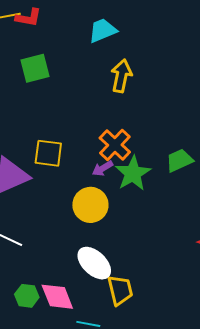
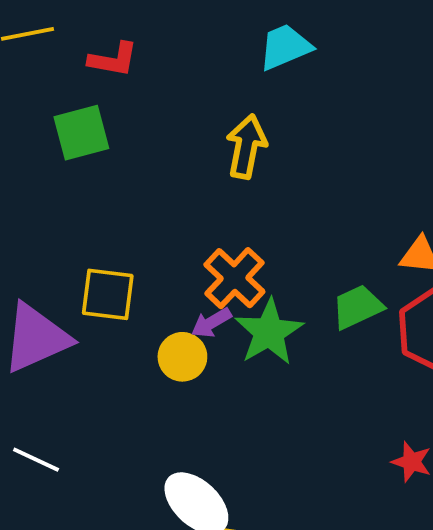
red L-shape: (28, 18) -> (113, 60), moved
cyan trapezoid: (103, 30) -> (285, 47), moved
yellow circle: (90, 205) -> (182, 357), moved, size x0.7

